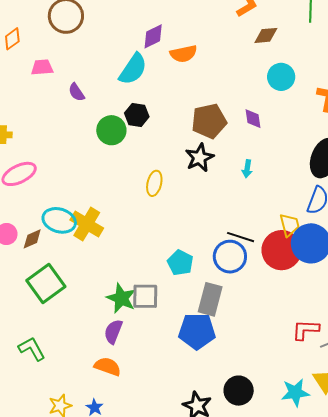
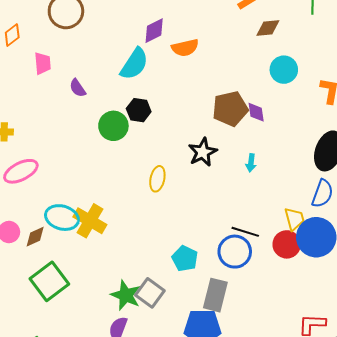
pink trapezoid: (42, 67) -> (43, 63), turned 90
brown pentagon: (209, 121) -> (230, 109), moved
red circle: (282, 250) -> (287, 244), size x0.7
gray square: (145, 296) -> (150, 293), turned 36

